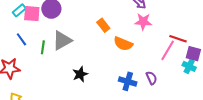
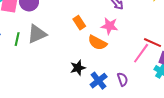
pink star: (143, 22) -> (109, 26), moved
black star: (80, 74) -> (78, 68), moved
blue cross: (128, 81) -> (99, 81), turned 30

